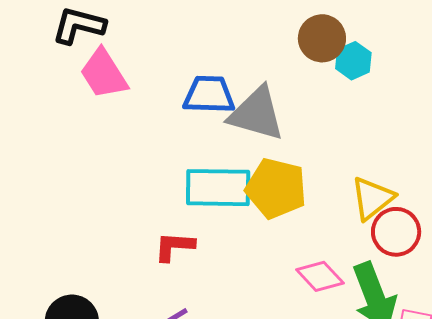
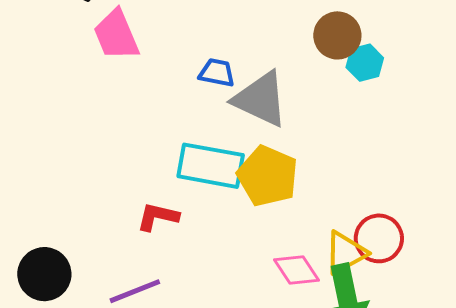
blue trapezoid: (209, 95) -> (217, 73), size x0.7
yellow triangle: (372, 198) -> (345, 253), moved

